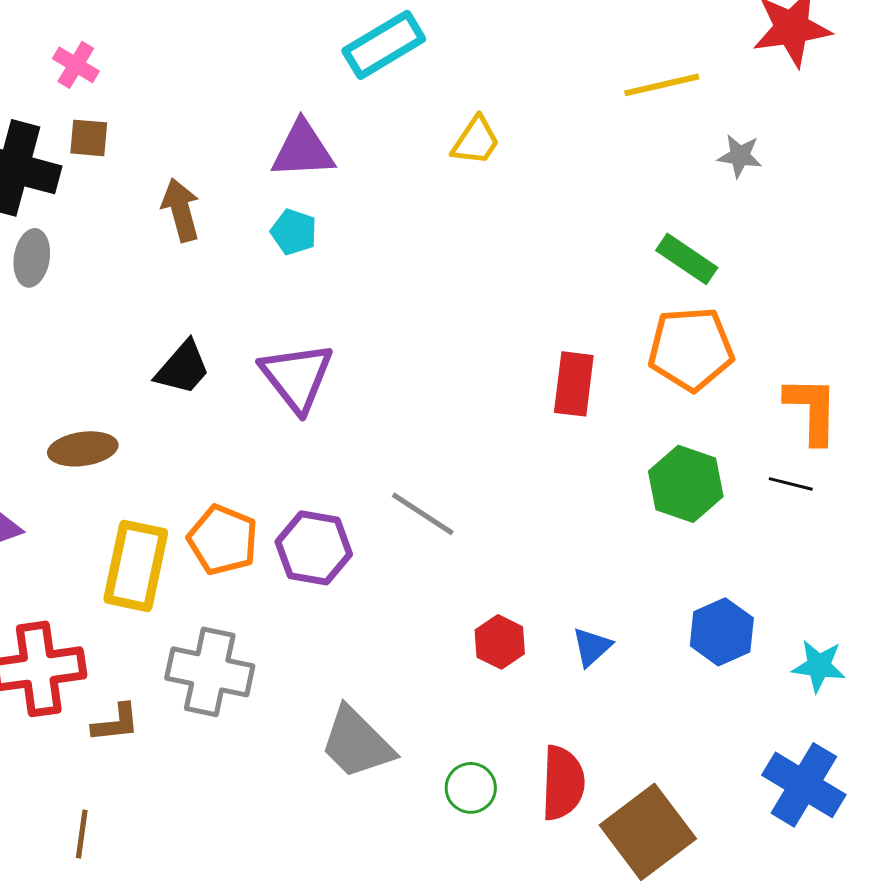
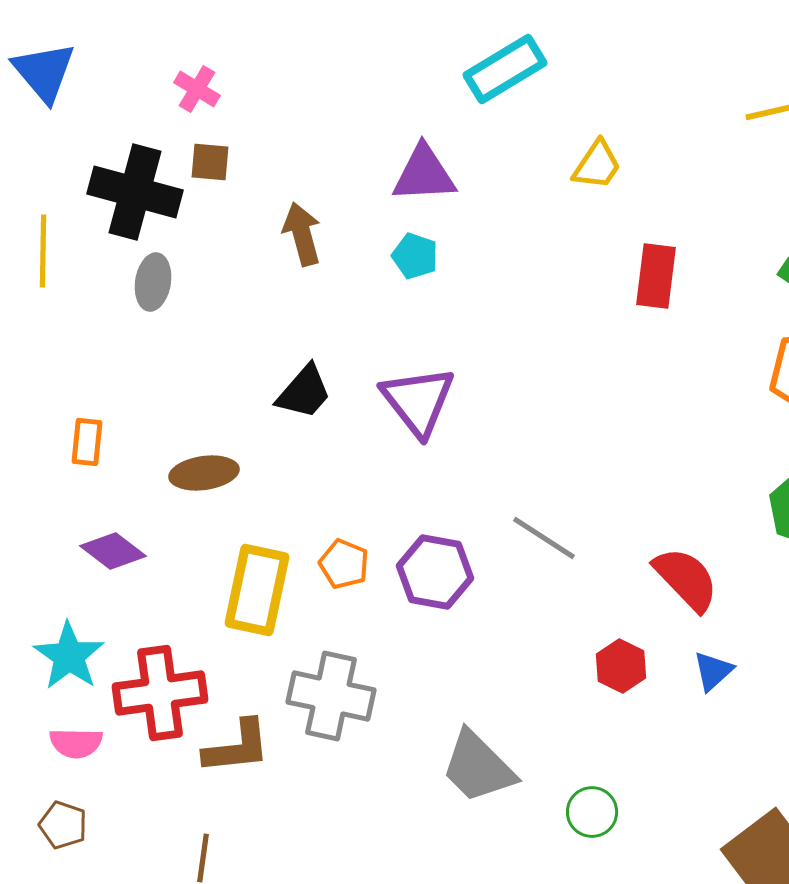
red rectangle: (574, 384) -> (656, 276), moved
orange pentagon: (223, 540) -> (344, 564), size x0.7
brown L-shape: (116, 723) -> (237, 747), size x1.4
red semicircle: (563, 783) -> (686, 579), moved, turned -46

